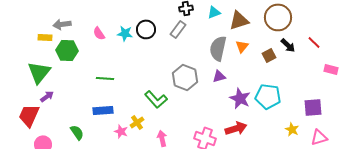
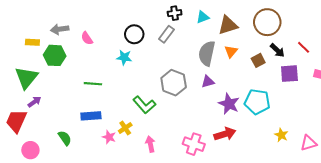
gray arrow: (62, 24) -> (60, 29), moved
cyan star: (125, 33) -> (124, 57), moved
purple square: (313, 107) -> (289, 74), moved

